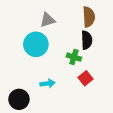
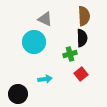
gray triangle: (48, 20) -> (45, 19), turned 42
green cross: (74, 57) -> (70, 54), turned -32

